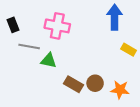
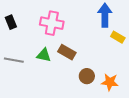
gray line: (29, 46) -> (14, 60), moved
yellow rectangle: (129, 50) -> (118, 37), moved
brown rectangle: (73, 84) -> (67, 52), moved

